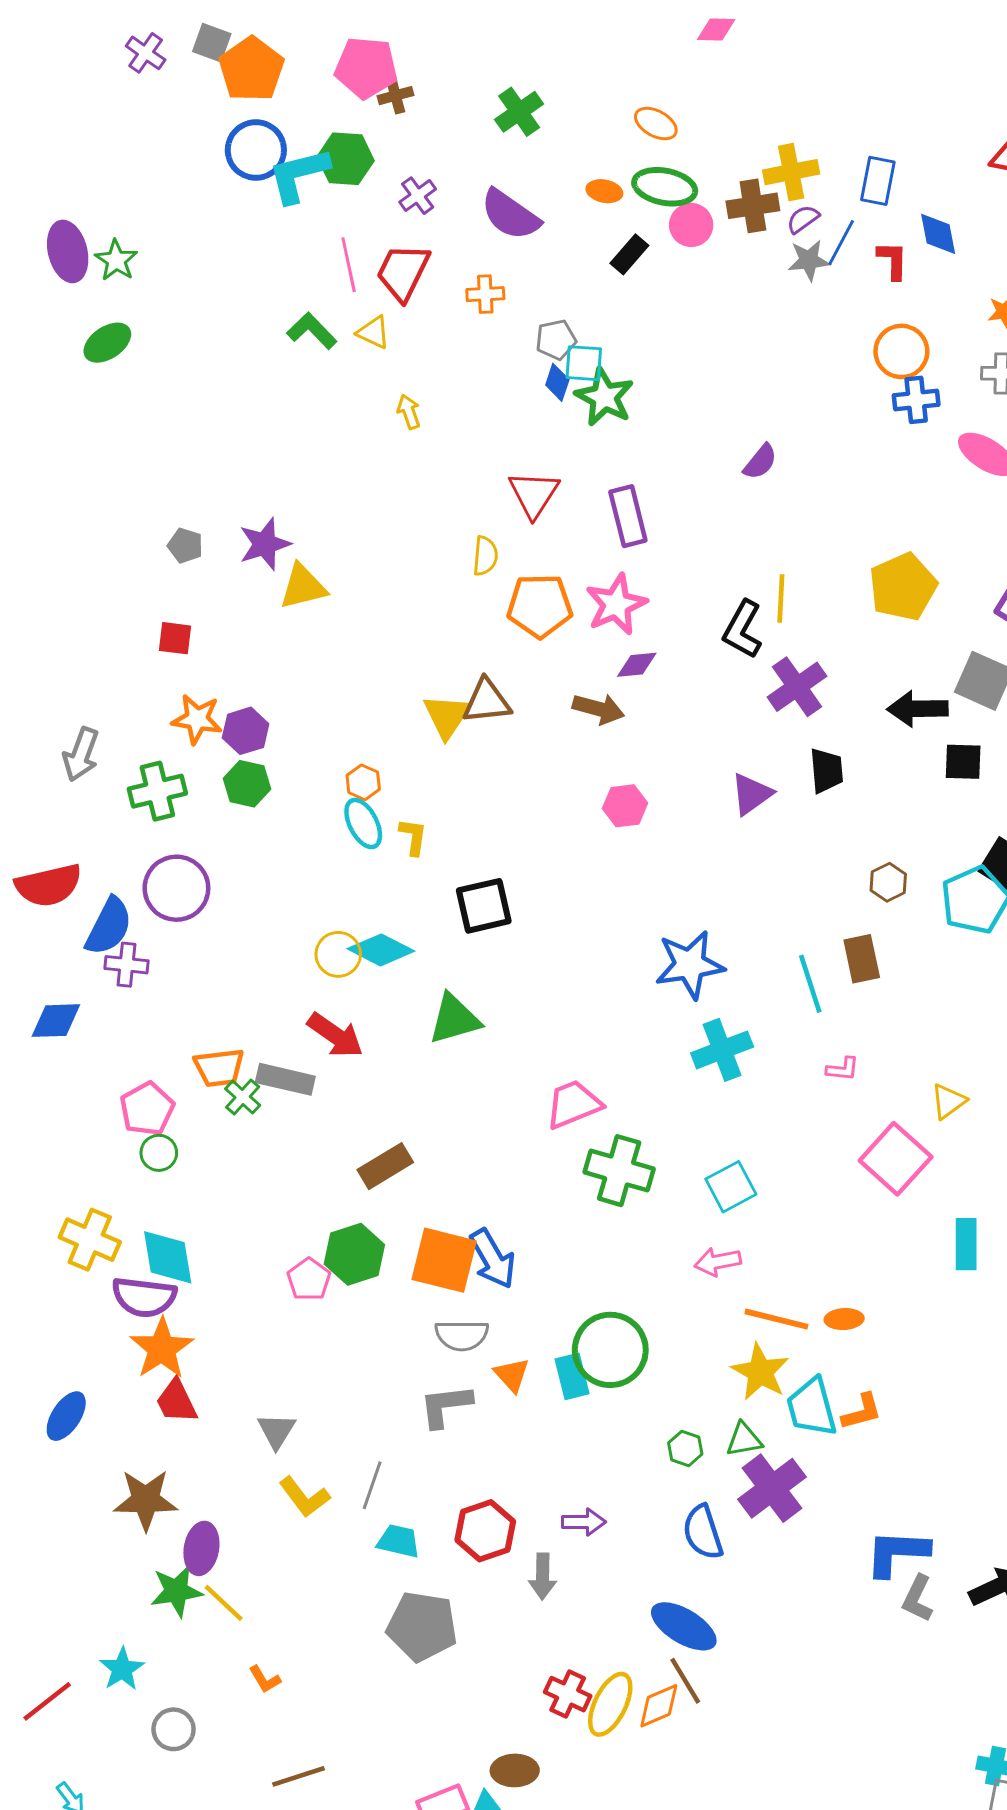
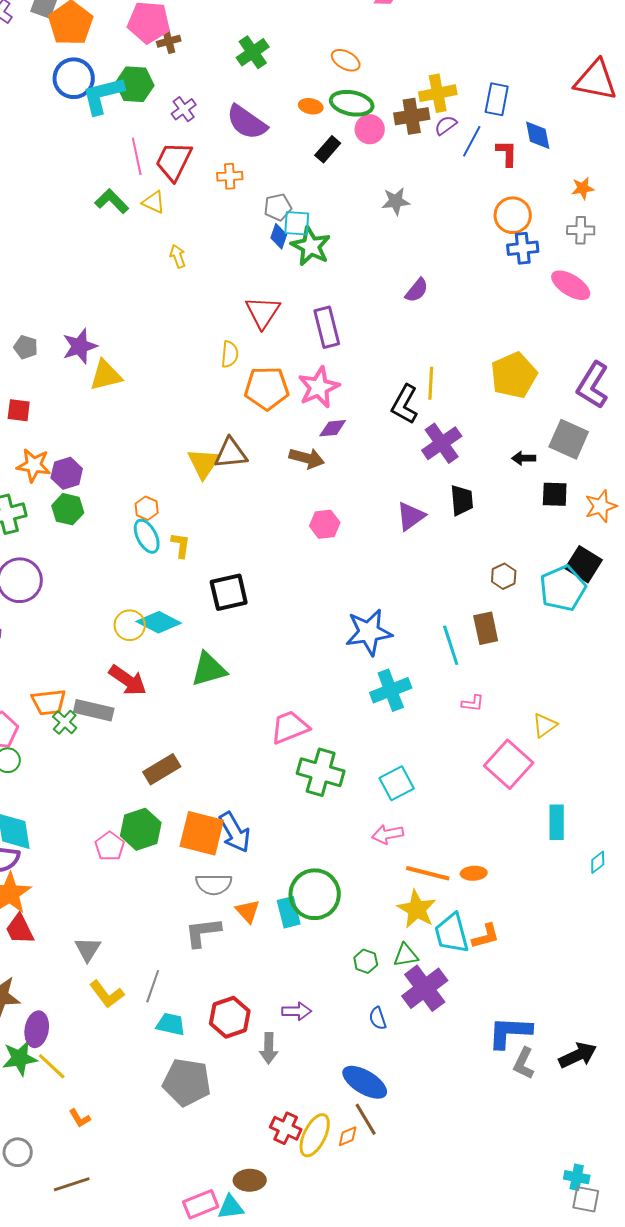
gray star: (809, 260) -> (396, 201), moved
black arrow: (918, 709) -> (524, 458), size x0.6
blue semicircle: (703, 1532) -> (378, 1018), size x0.6
orange diamond: (659, 1706) -> (348, 1136), size x0.7
brown line: (299, 1776) -> (72, 1184), moved

